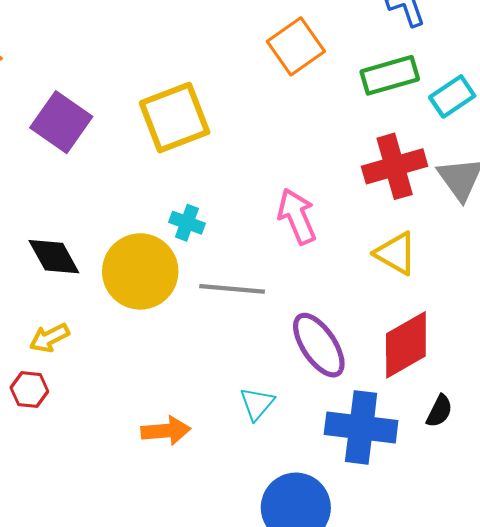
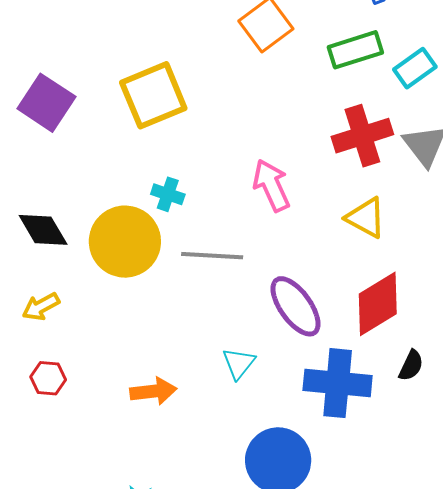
red hexagon: (29, 390) -> (48, 378), moved

